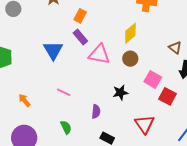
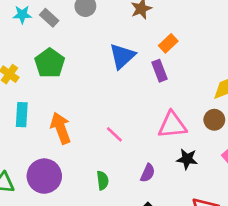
blue triangle: (53, 50) -> (122, 56), moved
pink triangle: (99, 54) -> (172, 125), moved, turned -35
orange arrow: (24, 100) -> (61, 128), size x1.6

